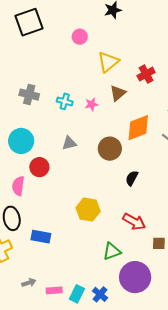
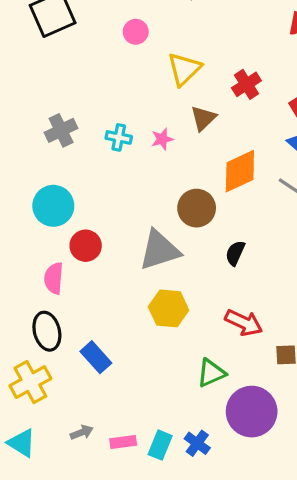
gray cross: (29, 95) -> (61, 130), turned -36
gray triangle: (69, 143) -> (160, 250), moved, size x1.8
blue rectangle: (41, 237) -> (96, 357), turned 42

